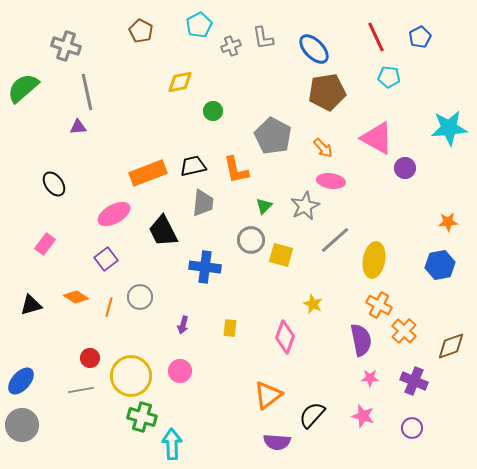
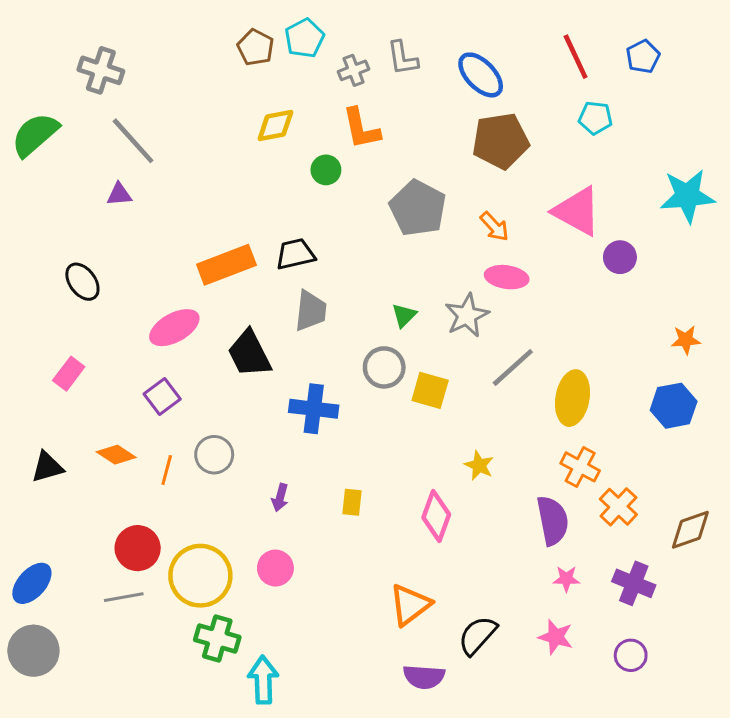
brown pentagon: (141, 31) -> (256, 47), moved
gray line: (87, 92) -> (133, 141), turned -30
orange L-shape: (236, 170) -> (361, 129), moved
red circle: (90, 358) -> (138, 548), size x1.5

